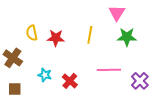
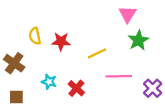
yellow line: (90, 35) -> (97, 53), moved, turned 54
green star: (127, 37) -> (138, 40), turned -30

